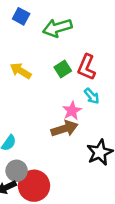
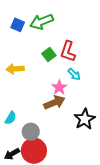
blue square: (21, 16) -> (18, 25), moved
yellow arrow: (21, 71) -> (15, 69), moved, turned -30
gray circle: (17, 171) -> (31, 132), moved

